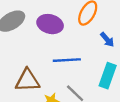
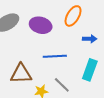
blue arrow: (107, 40) -> (90, 39), turned -48

